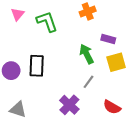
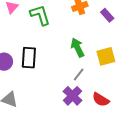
purple rectangle: (108, 39) -> (107, 15), moved, turned 32
purple cross: (69, 105) -> (73, 96), moved

